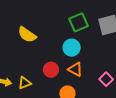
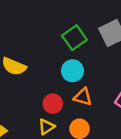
yellow triangle: (25, 83) -> (46, 127), moved

